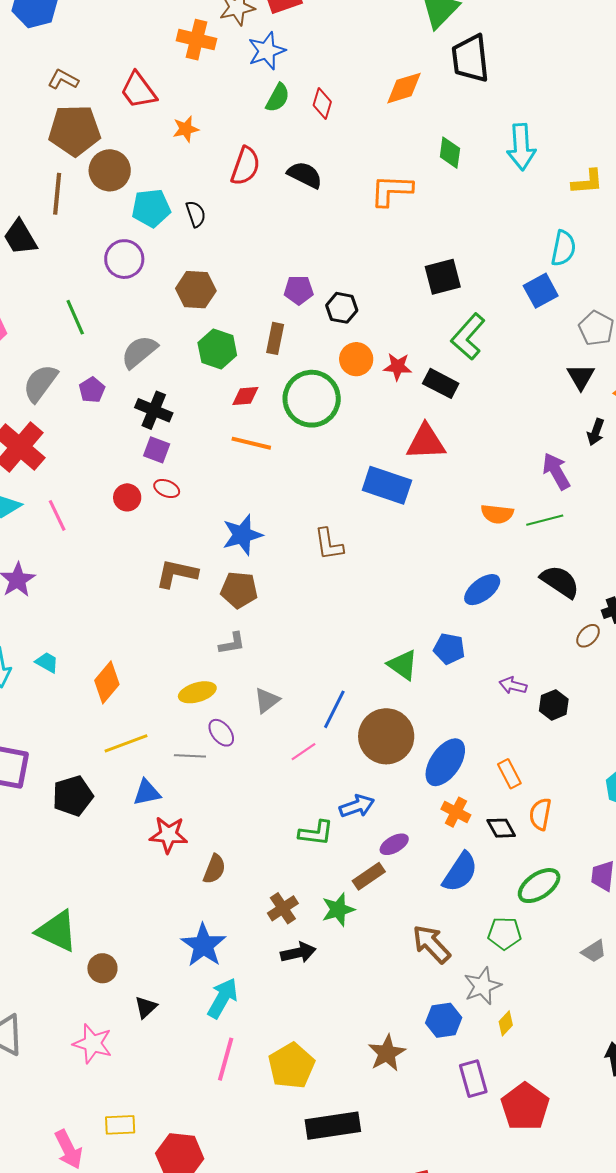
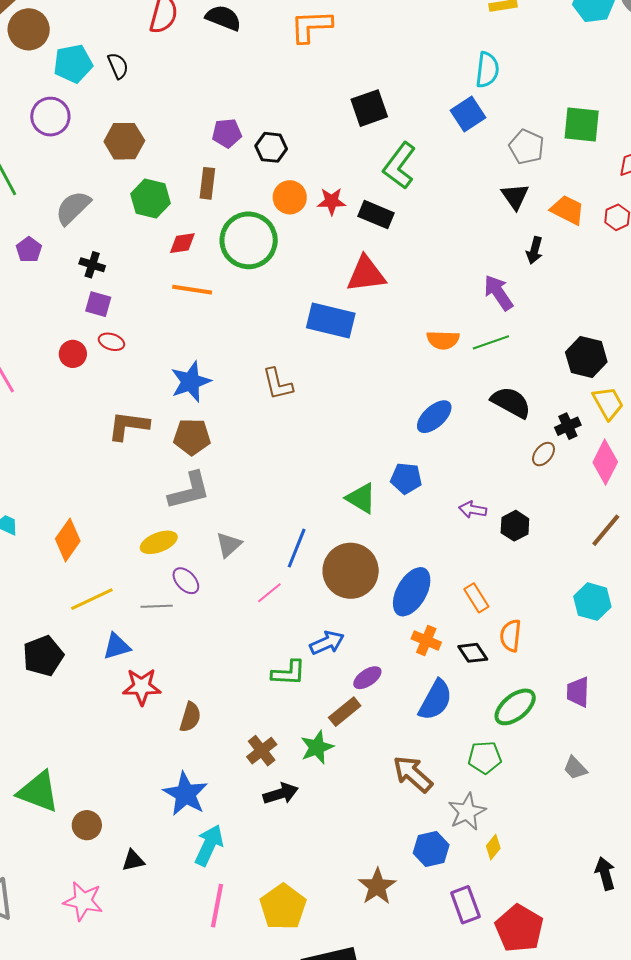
black cross: (154, 410) -> (92, 265), size x0.7
gray L-shape: (232, 643) -> (189, 491), size x1.6
gray trapezoid: (594, 951) -> (575, 768), turned 84
black triangle: (146, 1007) -> (133, 860), turned 35

